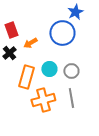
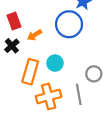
gray circle: (71, 71) -> (94, 74), moved

